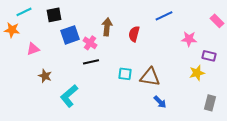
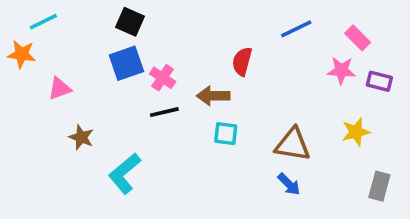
black square: (54, 15) -> (130, 22), moved, turned 35
pink rectangle: (217, 21) -> (358, 38), moved
brown arrow: (107, 27) -> (213, 96), moved, turned -96
purple rectangle: (209, 56) -> (379, 81), moved
brown triangle: (150, 77) -> (293, 145), moved

